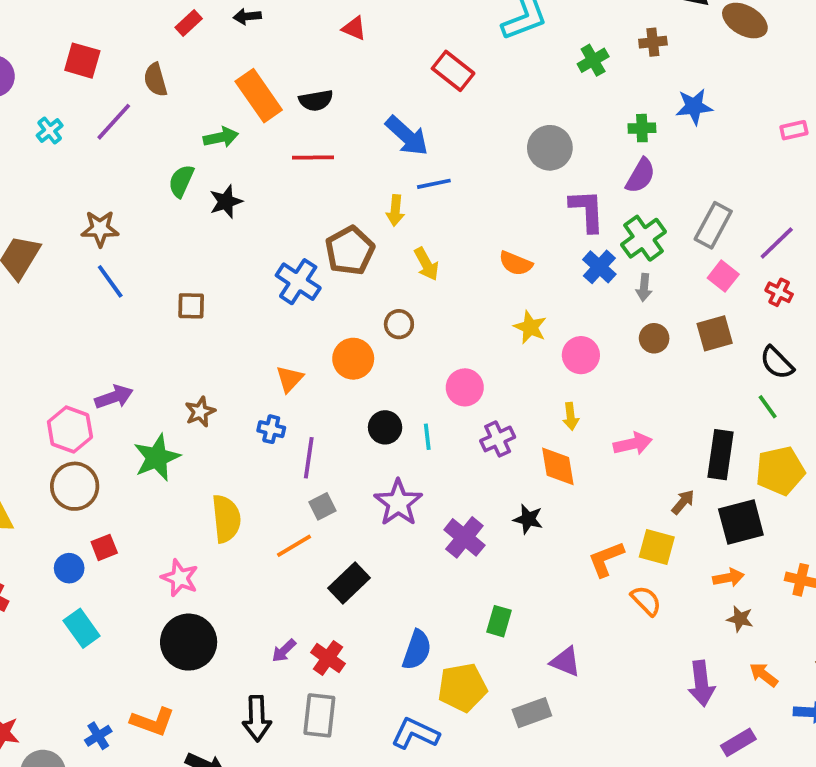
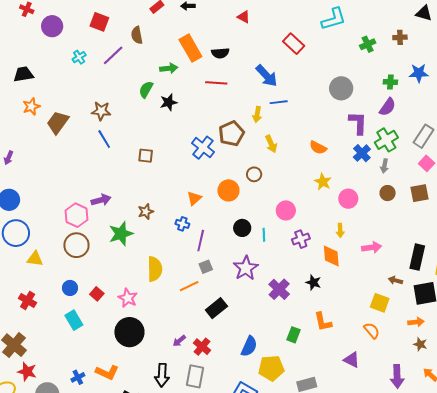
brown arrow: (683, 502) -> (395, 280), turned -120
red square: (104, 547) -> (97, 294), moved, turned -32
orange L-shape: (606, 559) -> (323, 322), moved, turned -85
purple triangle: (565, 662) -> (352, 360), moved

